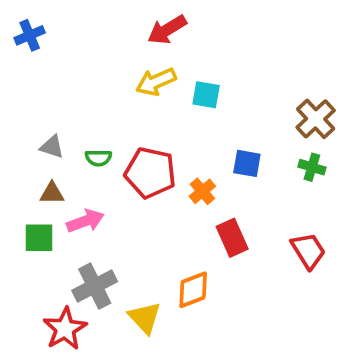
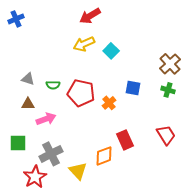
cyan square: (206, 95) -> (111, 51), turned 35
green square: (39, 238) -> (18, 143), moved
red rectangle: (232, 238) -> (125, 140), moved

